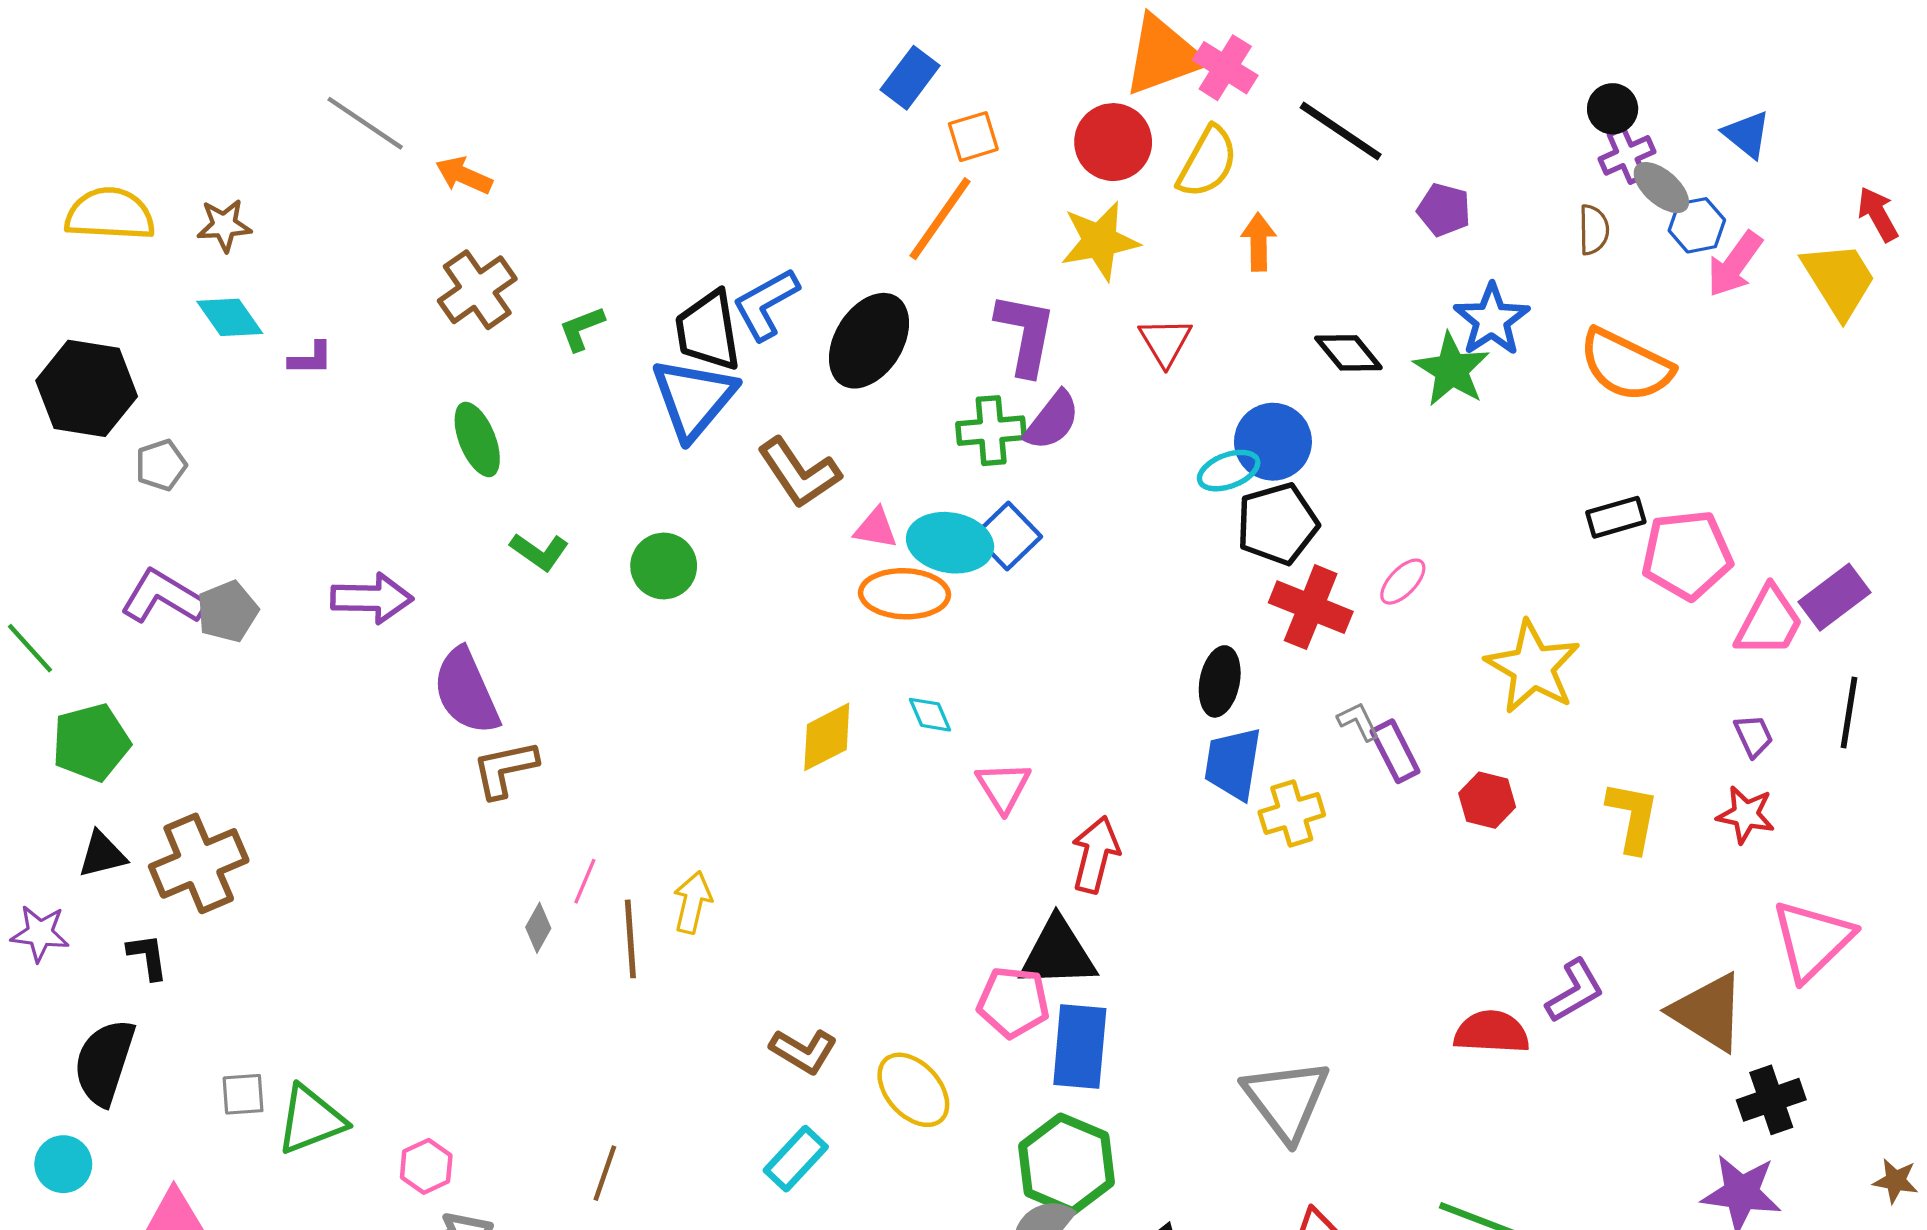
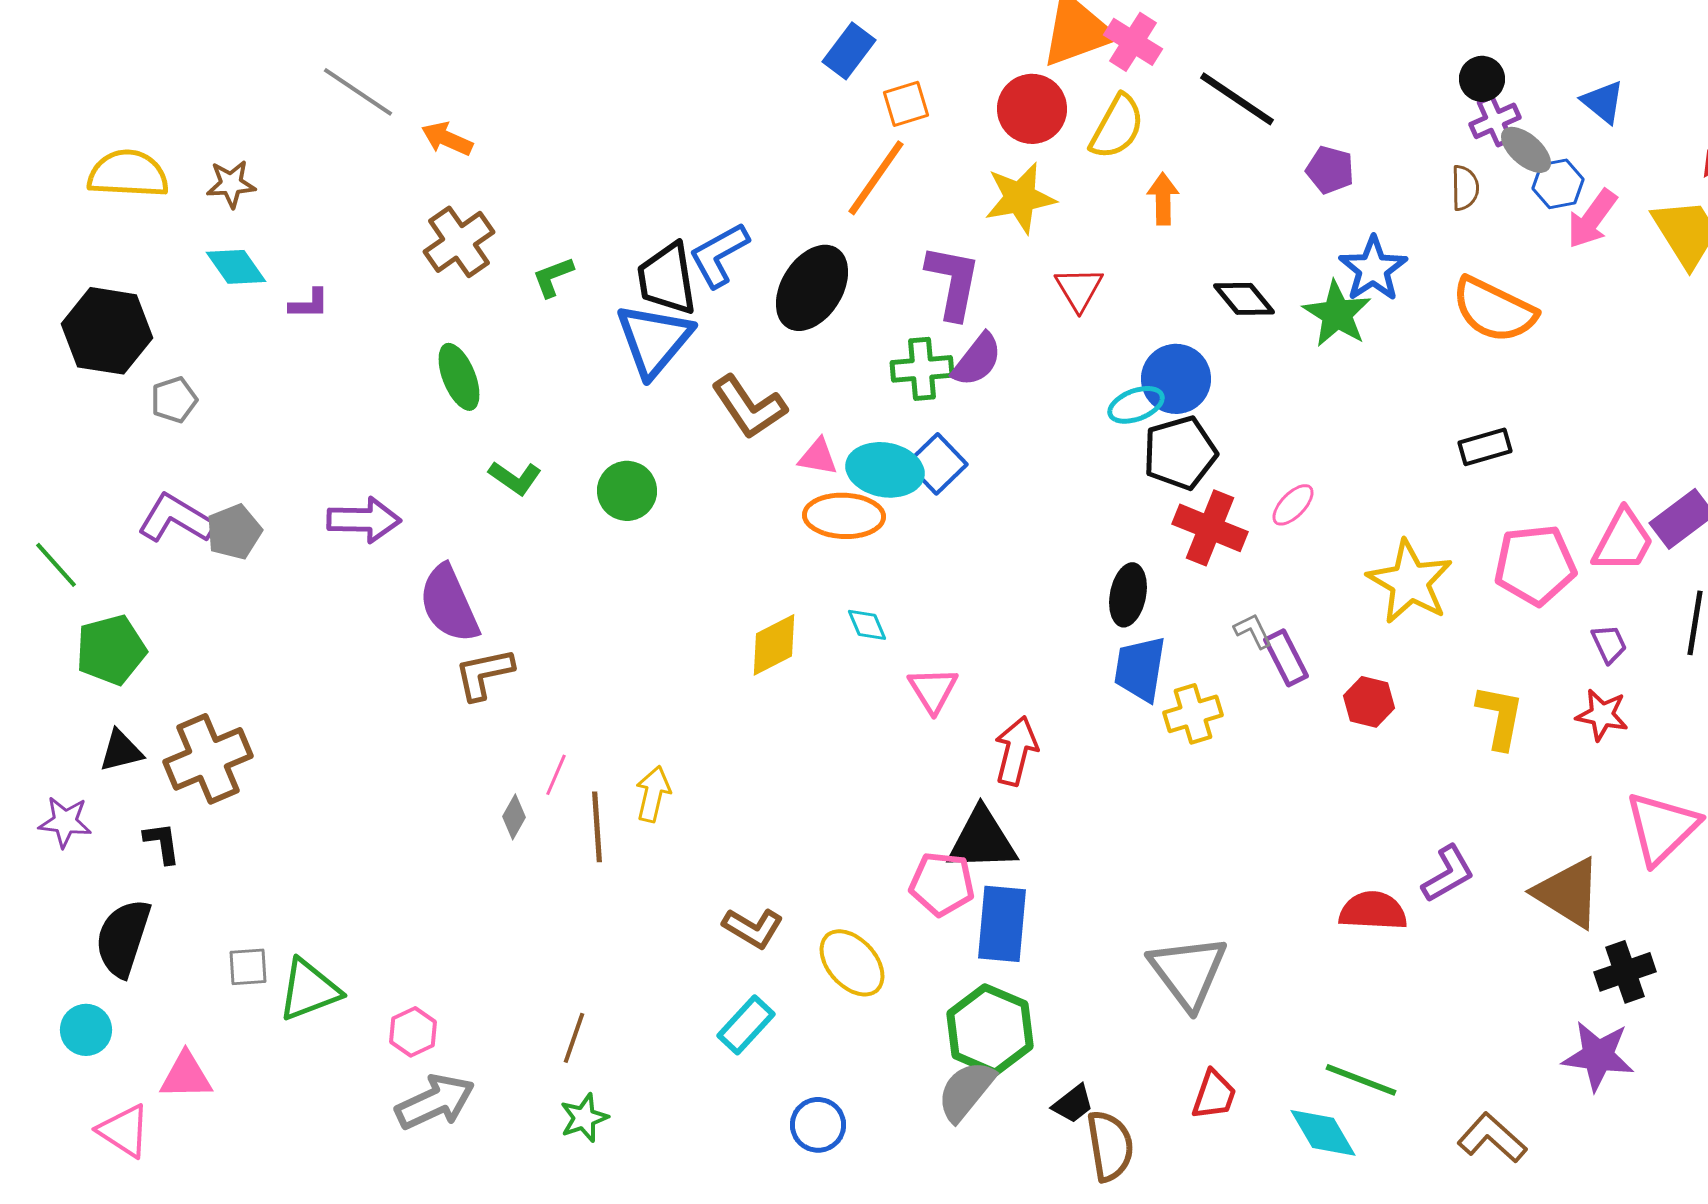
pink pentagon: (1687, 555) -> (1535, 565), moved

